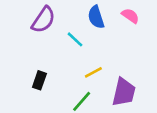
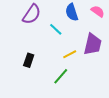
purple trapezoid: (124, 92) -> (93, 44), moved

